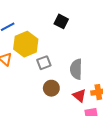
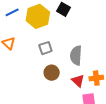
yellow hexagon: (26, 44) -> (38, 16), moved

